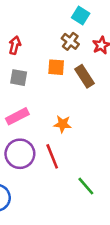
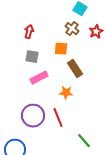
brown rectangle: (85, 76) -> (75, 69), moved
pink rectangle: (17, 116) -> (39, 78), moved

